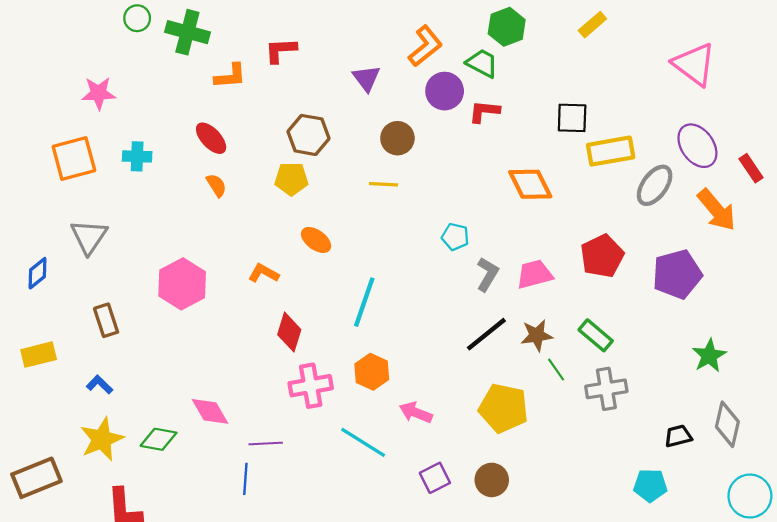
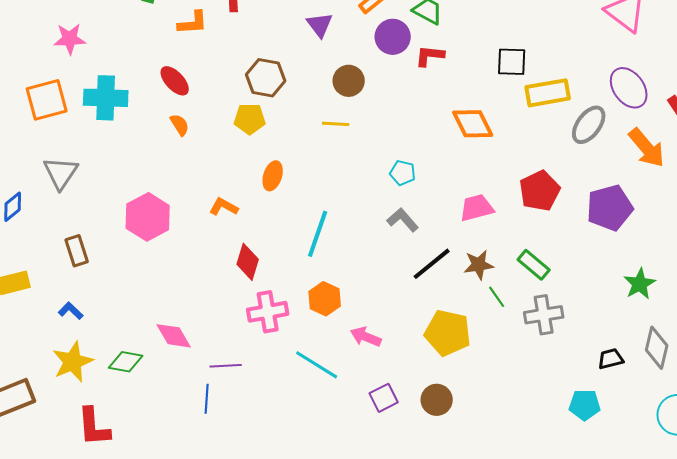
cyan cross: (137, 156) -> (106, 98), size x1.6
orange ellipse: (316, 240) -> (273, 176), turned 72
gray L-shape: (487, 274) -> (403, 220), moved, turned -72

